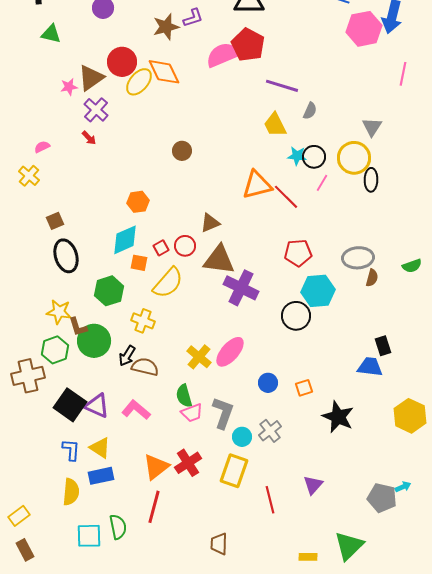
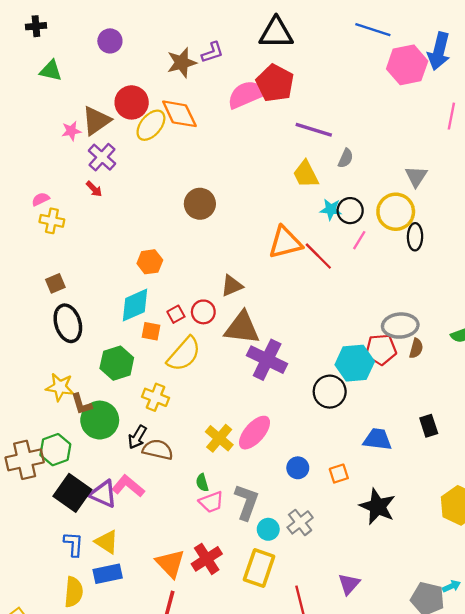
brown circle: (182, 151) -> (200, 204), size x1.4
yellow cross: (29, 176) -> (52, 221), moved, turned -30
red pentagon: (298, 253) -> (381, 349), moved
green hexagon: (55, 350) -> (55, 450), moved
blue trapezoid: (370, 367) -> (377, 439), moved
green semicircle: (184, 396) -> (202, 483), size x0.7
pink L-shape: (136, 410) -> (128, 486), moved
orange triangle: (156, 467) -> (170, 563), turned -36

